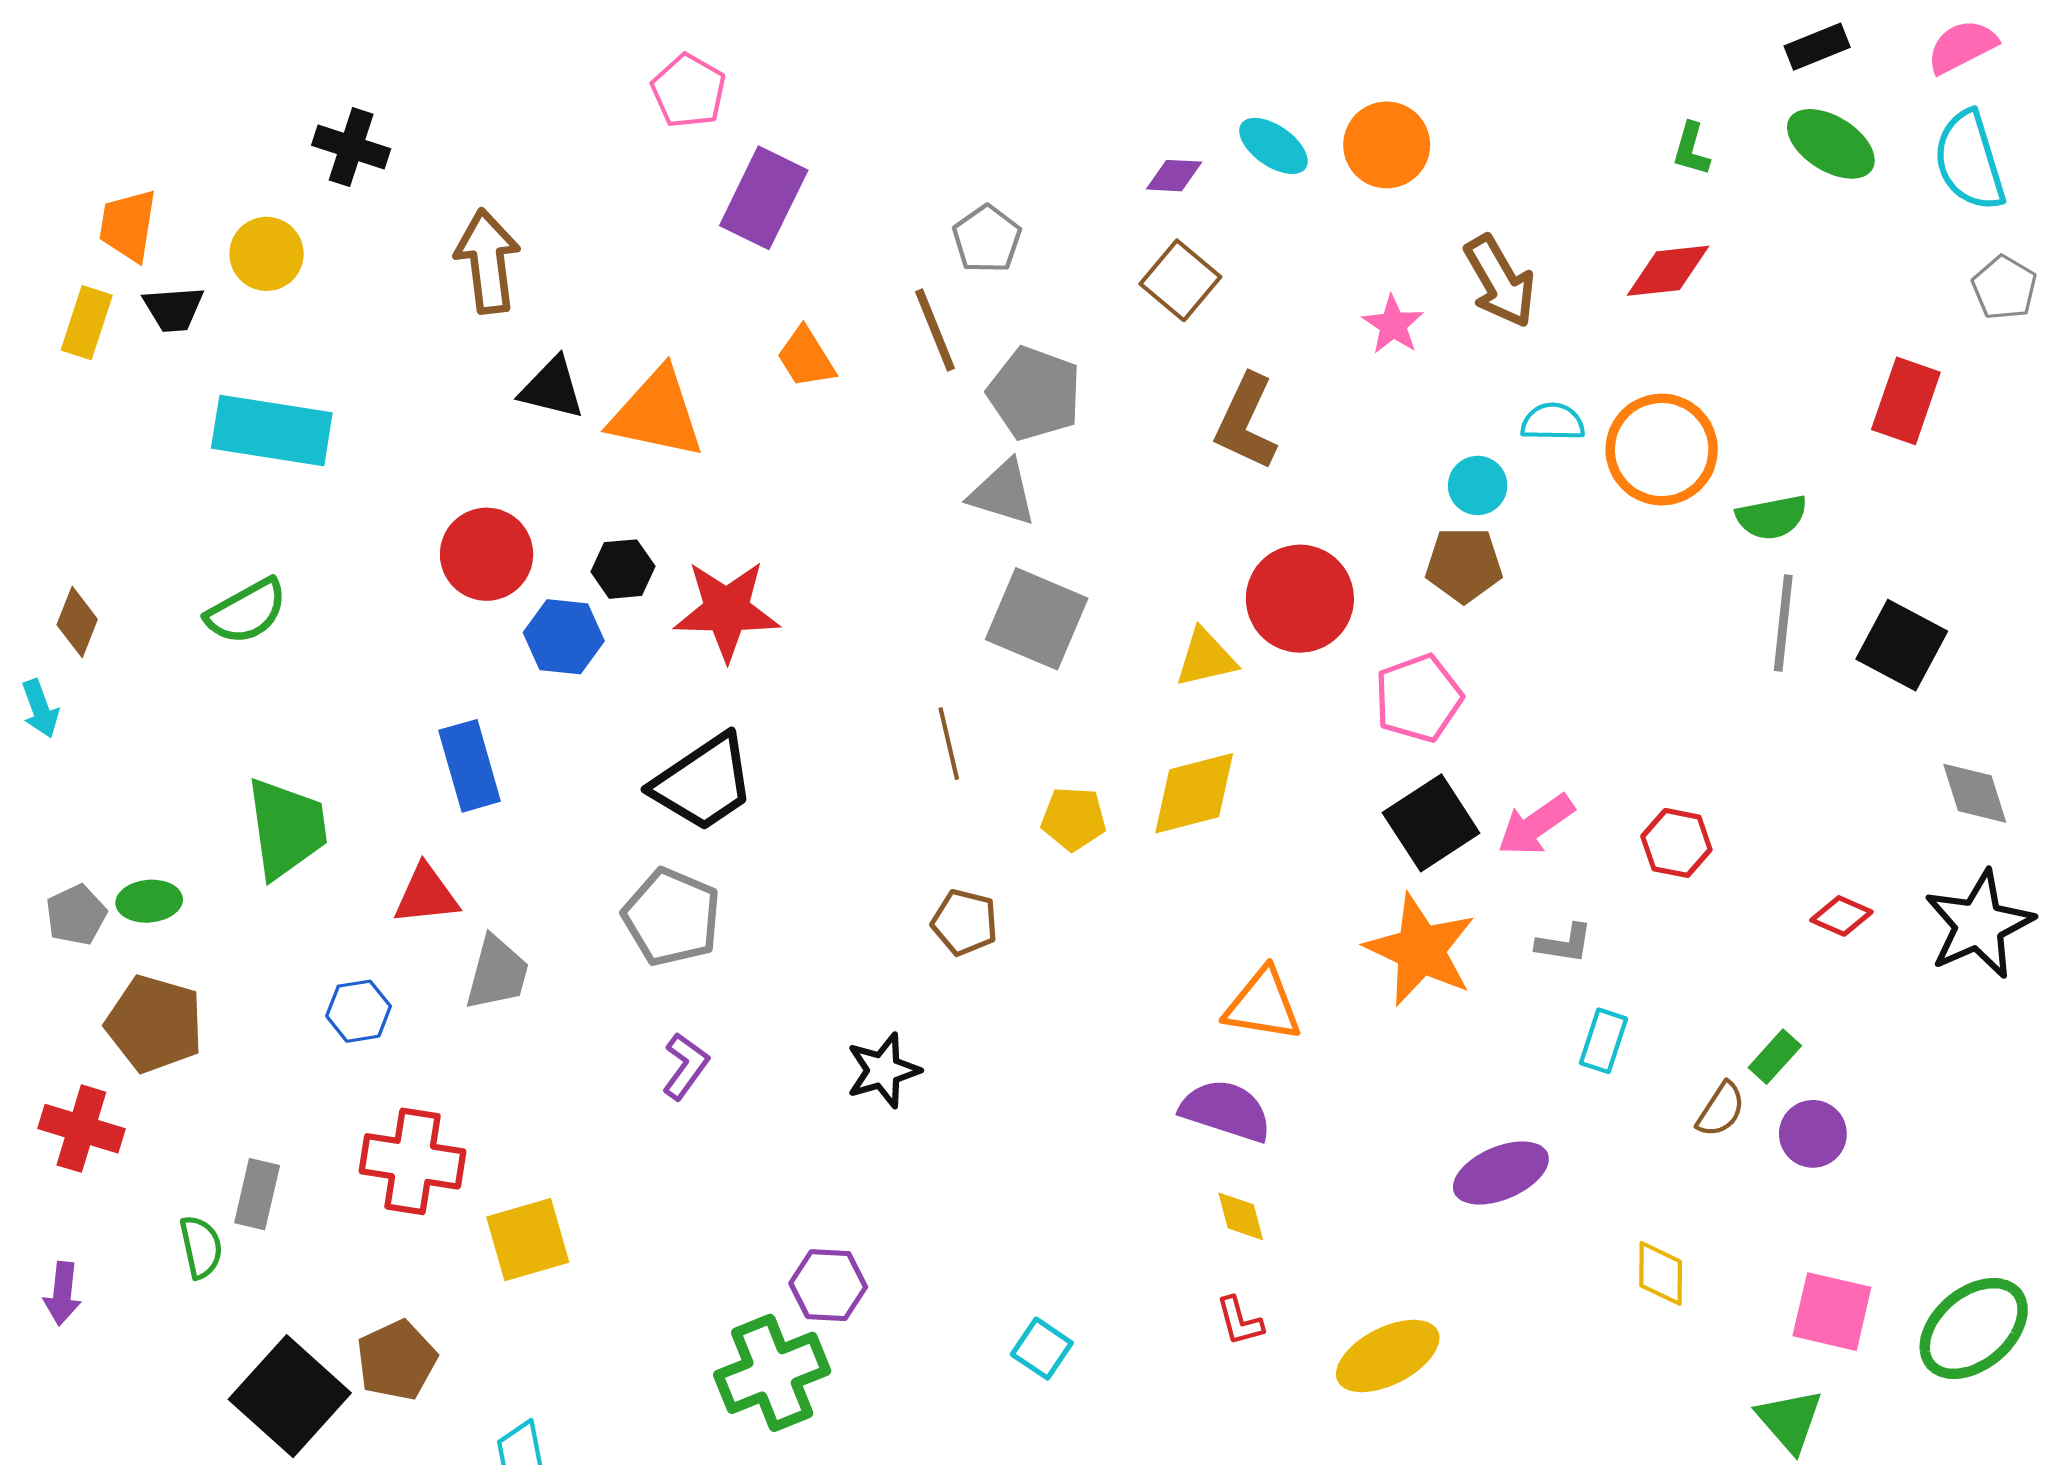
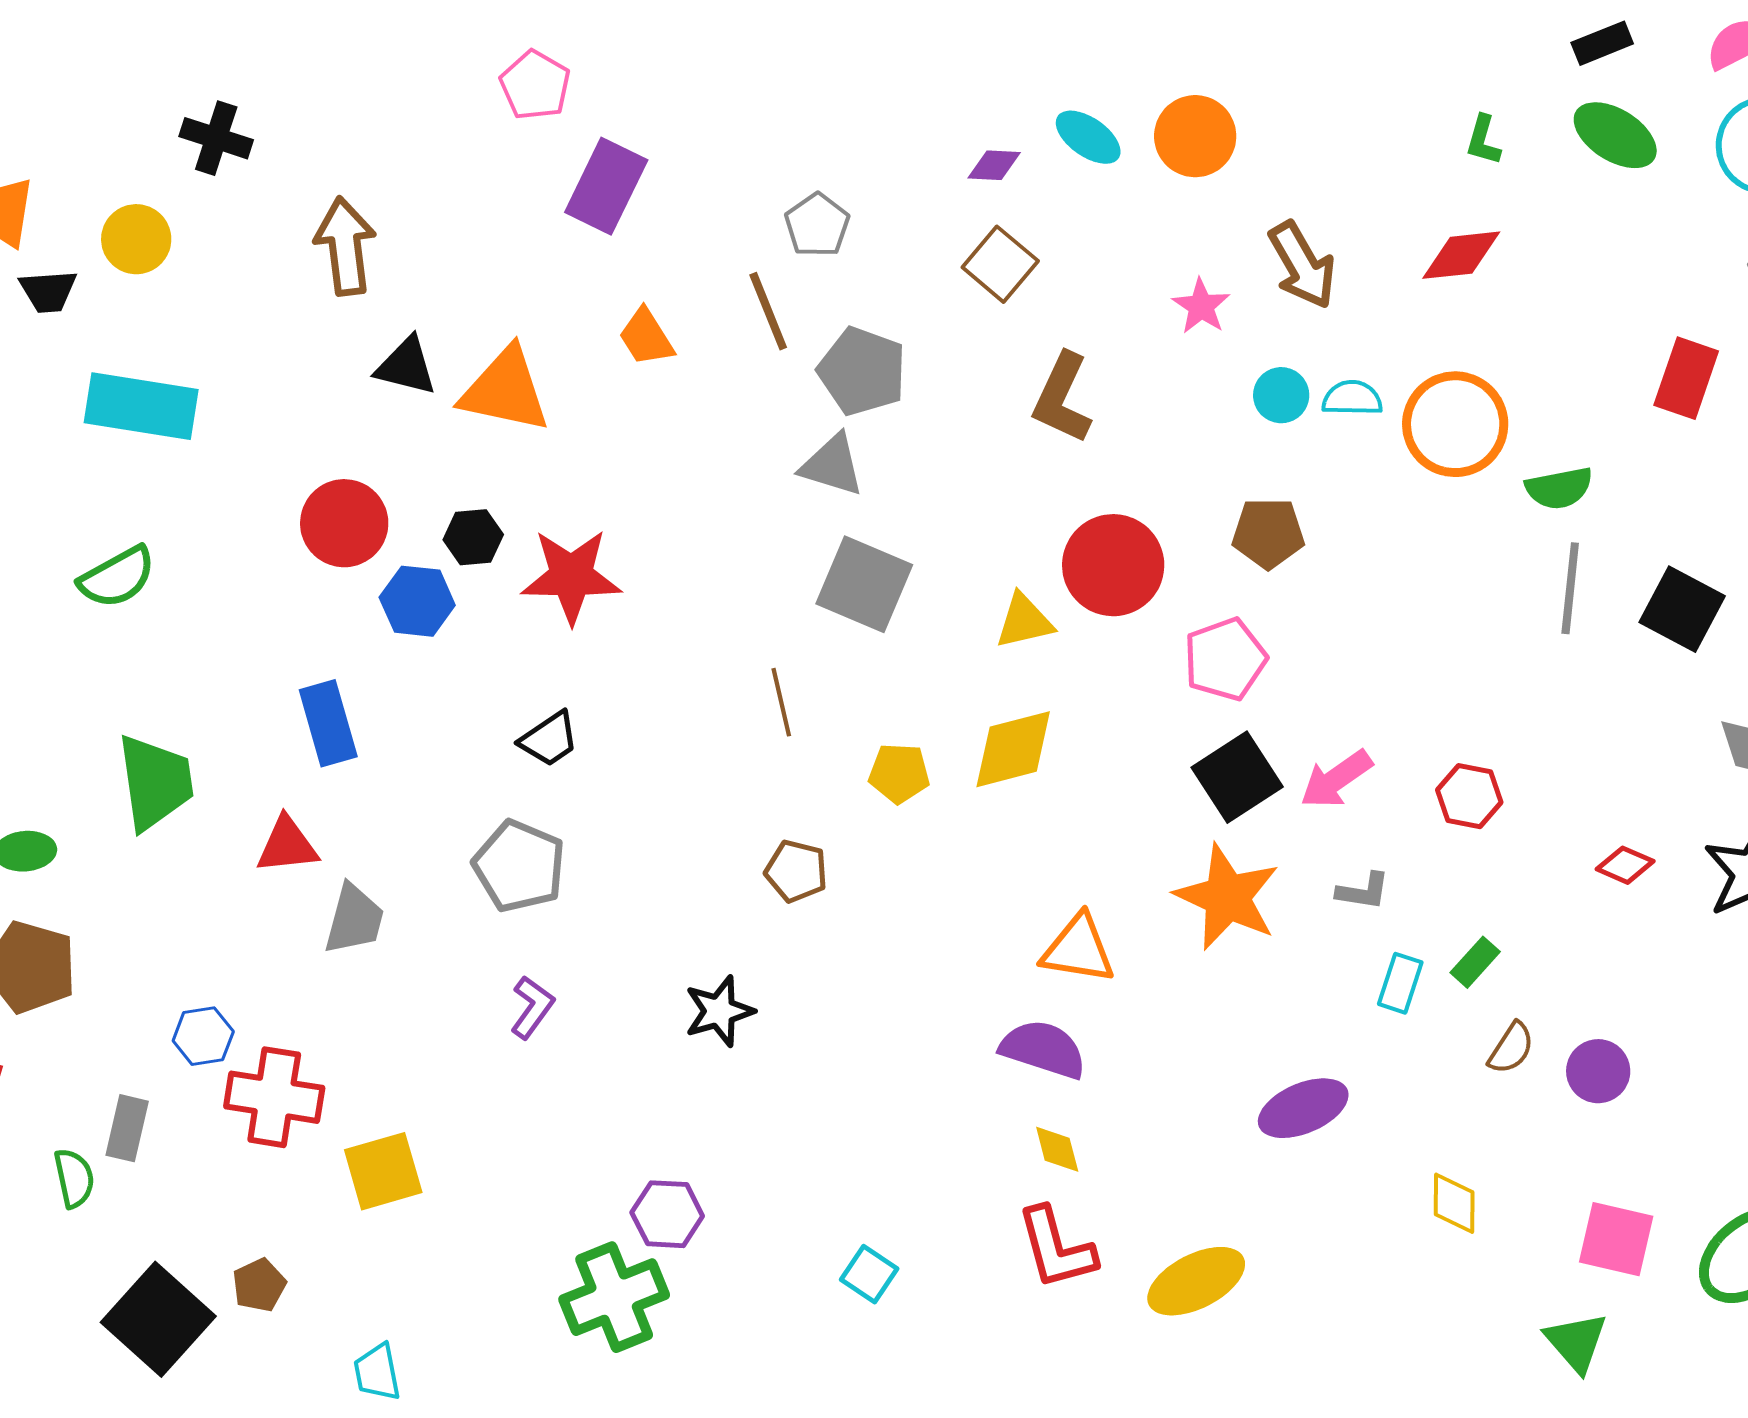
cyan circle: (1478, 485) -> (1281, 395), moved
black trapezoid: (703, 783) -> (549, 739), size x0.6
blue hexagon: (359, 1011) -> (203, 1036), moved
green rectangle: (1775, 1057) -> (1475, 962), moved
red L-shape: (1240, 1321) -> (1056, 1248), size x1.8
brown pentagon: (397, 1360) -> (259, 1285), size x0.7

